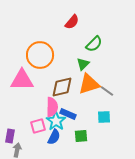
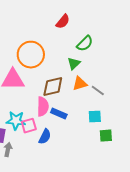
orange triangle: (89, 84) -> (80, 84), size x0.7
cyan star: (56, 121) -> (16, 121), moved, turned -30
green square: (81, 136) -> (106, 136), moved

